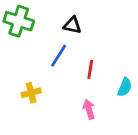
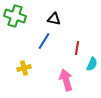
red line: (90, 69) -> (77, 48), moved
pink arrow: (89, 109) -> (66, 80), size x1.5

